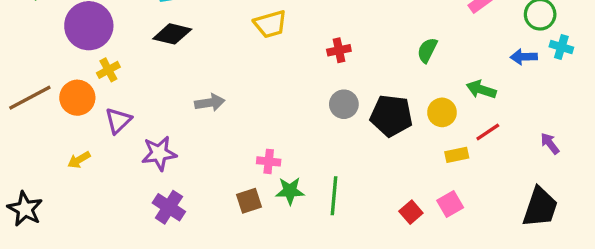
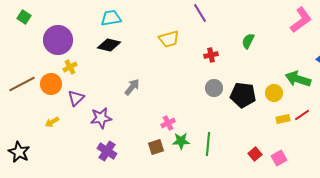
green semicircle: (427, 50) -> (248, 41), moved
green arrow: (481, 90) -> (298, 79), size x1.4
gray arrow: (210, 103) -> (132, 87), turned -42
red line: (488, 132) -> (302, 115), moved
pink cross: (269, 161) -> (168, 123), turned -32
pink square: (450, 204) -> (279, 158), moved

